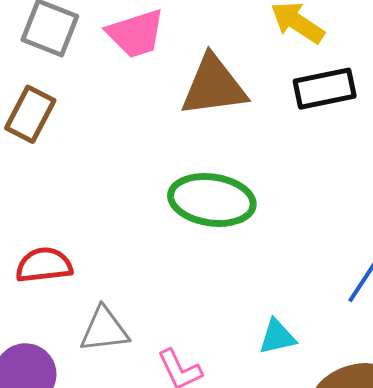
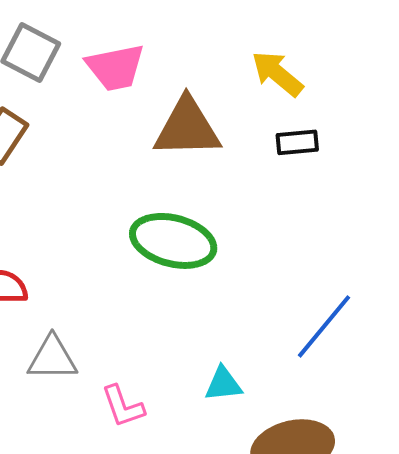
black rectangle: (325, 89) -> (297, 142), size x0.7

